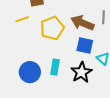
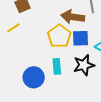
yellow pentagon: (52, 28) -> (59, 36), moved
black star: (81, 72) -> (84, 65), turned 30

